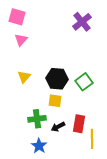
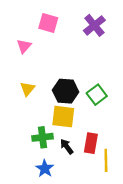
pink square: (17, 17) -> (48, 23), moved
yellow square: (55, 101) -> (63, 117), size x1.5
black arrow: (58, 127) -> (67, 147), turned 80

